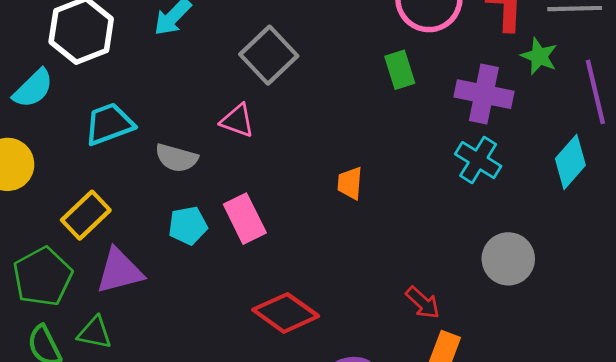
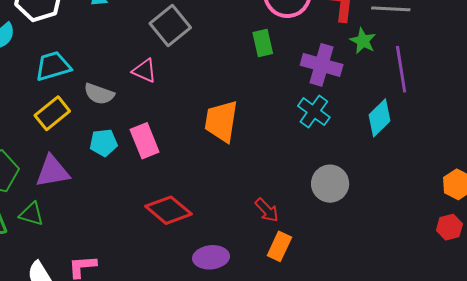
orange trapezoid: (350, 183) -> (221, 121), size x1.8
yellow rectangle: (86, 215) -> (52, 113), moved

